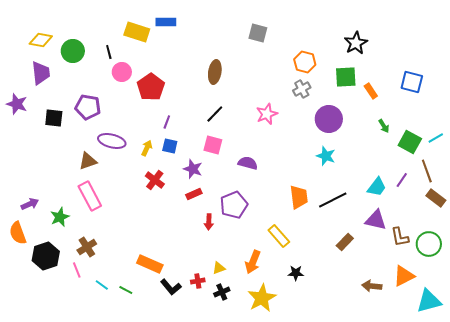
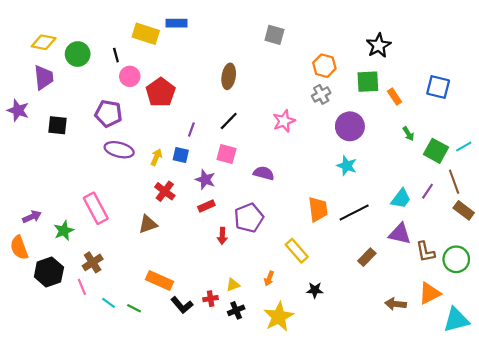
purple pentagon: (88, 107) -> (108, 114), moved
purple line: (167, 122) -> (191, 130), moved
brown triangle: (88, 161) -> (148, 224), moved
orange arrow: (253, 262) -> (269, 278), size x0.6

